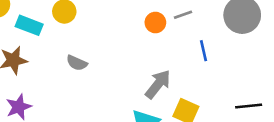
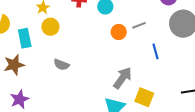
cyan rectangle: (29, 25) -> (25, 38), turned 60

